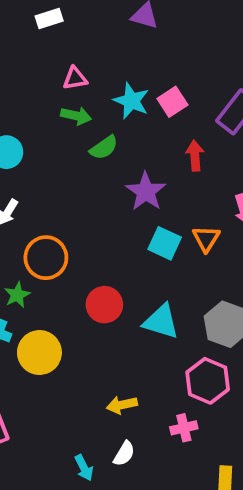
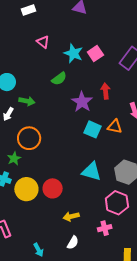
pink triangle: (75, 78) -> (43, 42), turned 48
green arrow: (76, 116) -> (27, 101), moved
red arrow: (195, 156) -> (106, 91), moved
orange triangle: (206, 239) -> (115, 127), turned -49
red circle: (104, 305) -> (53, 188), moved
cyan arrow: (84, 468) -> (38, 250), moved

